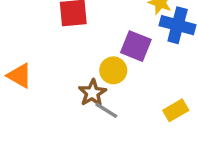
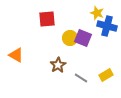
yellow circle: (113, 70) -> (70, 38), moved
gray line: (106, 110) -> (81, 78), moved

